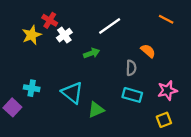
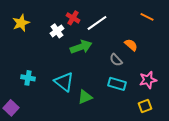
red cross: (50, 20) -> (73, 18), moved
yellow star: (32, 35) -> (21, 23), moved
green arrow: (92, 53) -> (81, 47), size x1.5
gray semicircle: (131, 68) -> (116, 60), turned 136
purple square: (12, 107) -> (11, 108), moved

